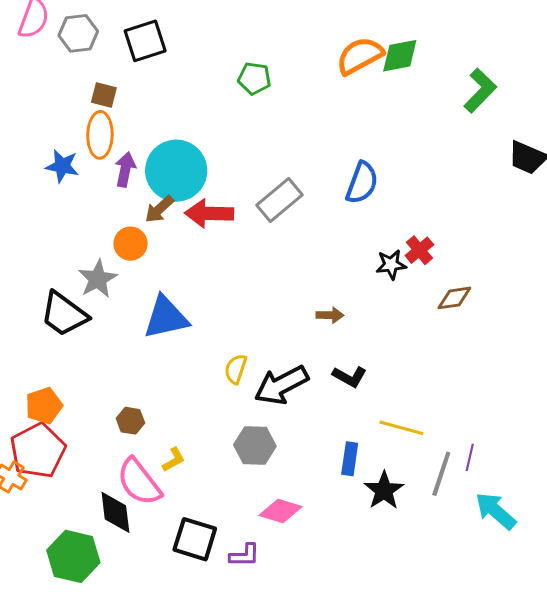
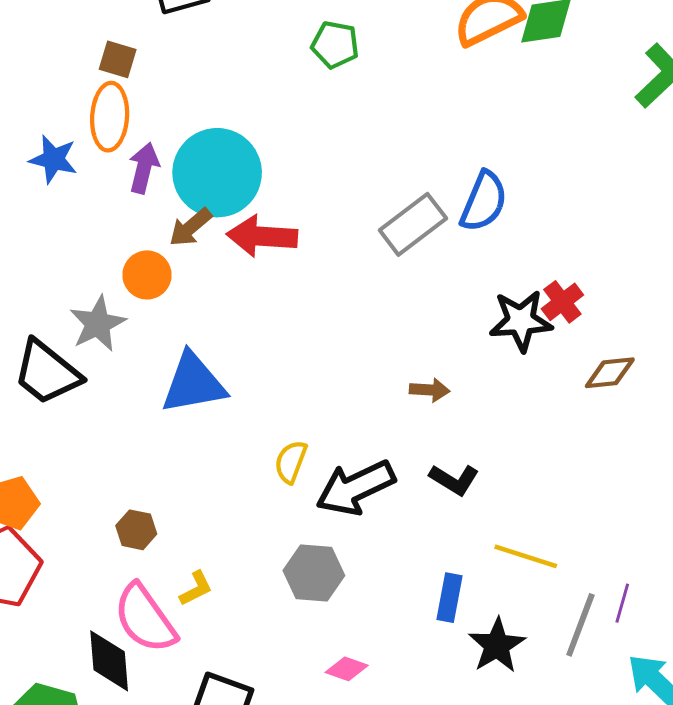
gray rectangle: (280, 200) -> (413, 224), moved
black star: (391, 265) -> (521, 321), size x1.4
pink diamond: (280, 511) -> (347, 669), size x0.7

